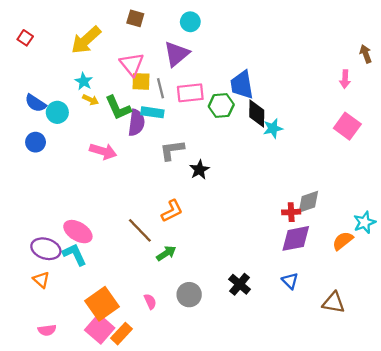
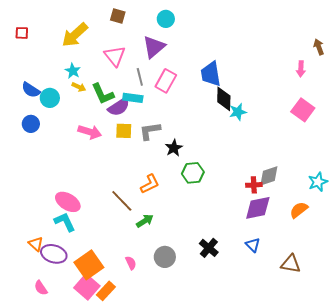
red square: (25, 38) -> (22, 33), turned -32
yellow square: (141, 81) -> (124, 131), moved
pink rectangle: (190, 93) -> (166, 81), turned -55
green hexagon: (221, 105) -> (193, 173), moved
purple semicircle: (136, 123) -> (119, 107), turned 50
cyan star: (365, 222) -> (318, 182), moved
purple ellipse: (46, 249) -> (54, 254), moved
pink semicircle: (47, 330) -> (41, 288), turned 63

